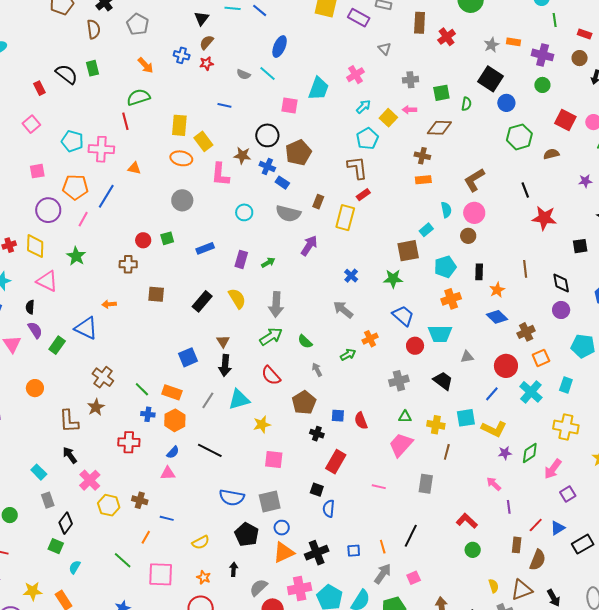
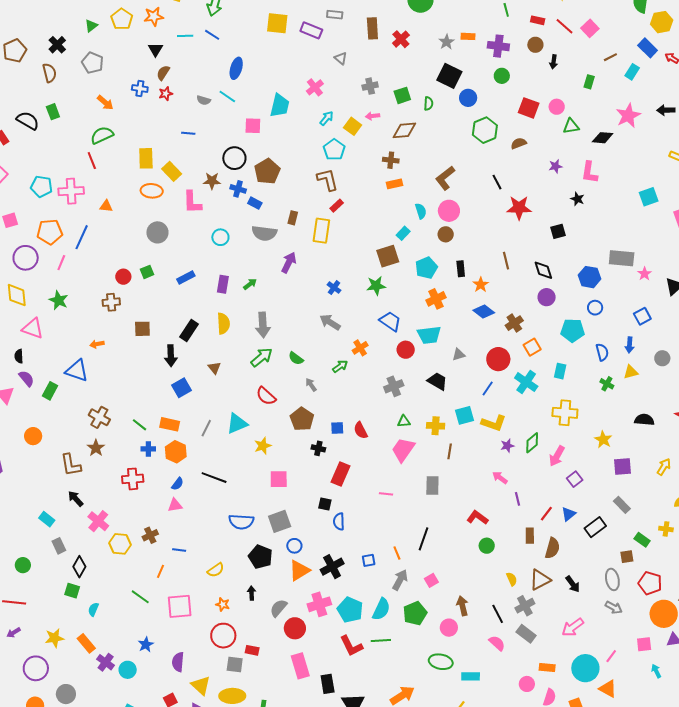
yellow semicircle: (237, 298) -> (223, 323), turned 35
black arrow: (225, 365) -> (171, 356), moved
brown cross: (140, 500) -> (150, 535), turned -35

